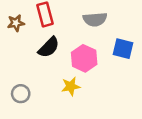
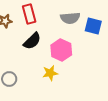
blue square: (123, 49) -> (93, 26), moved

